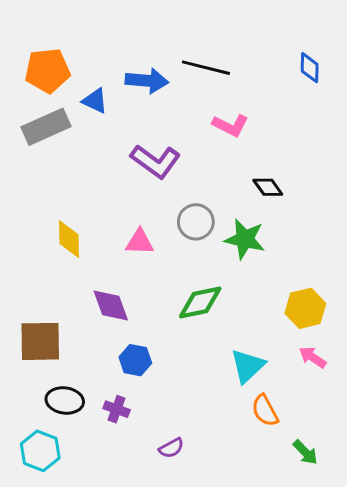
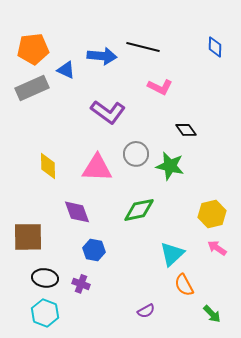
pink triangle: (140, 242) -> (97, 168), size x1.5
purple semicircle: (171, 448) -> (146, 311), moved
cyan hexagon: (40, 451) -> (45, 313), moved

